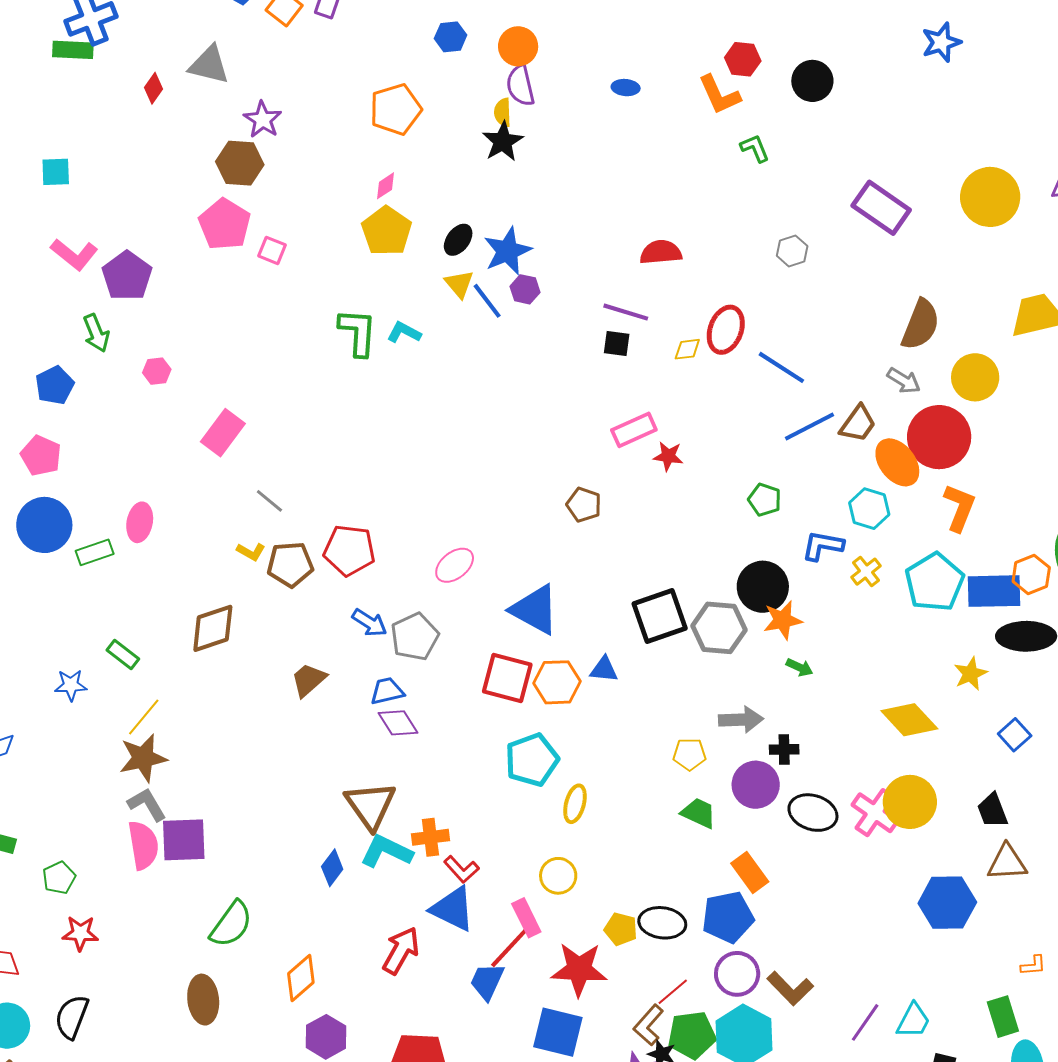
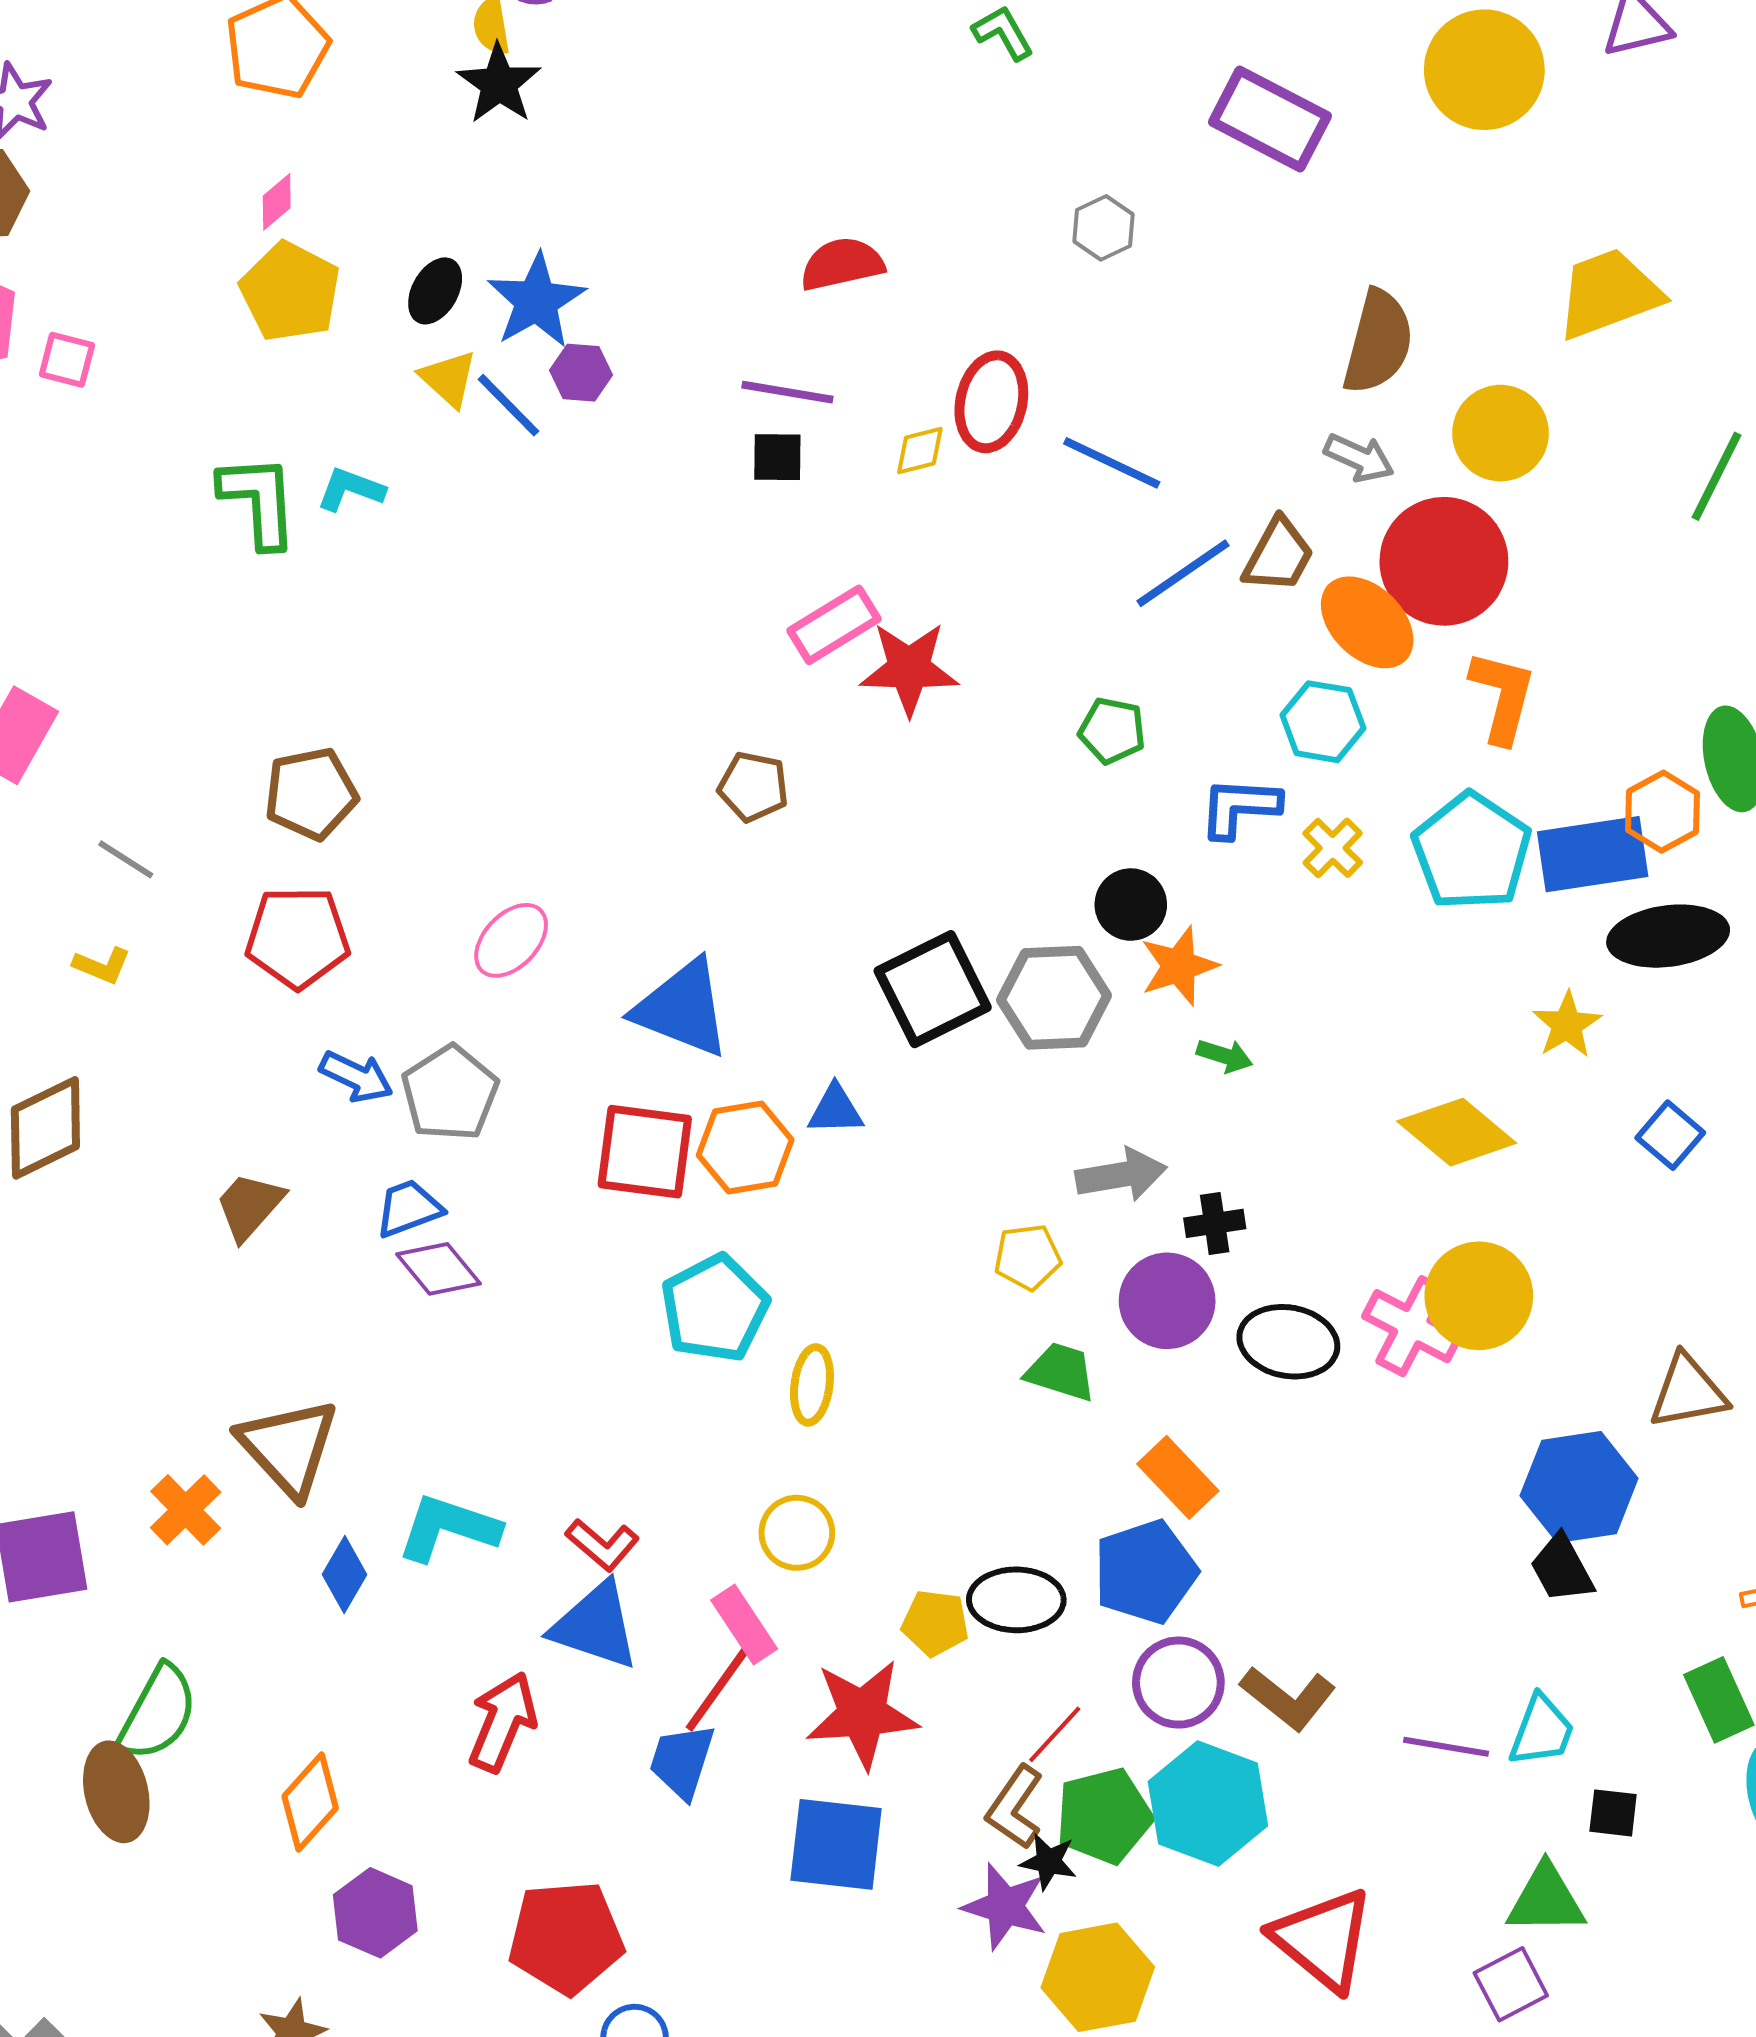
red star: (668, 456) -> (909, 668), size x1.6
brown pentagon: (290, 564) -> (311, 794), moved
black circle: (763, 587) -> (1131, 905), size x0.7
brown triangle: (370, 805) -> (288, 1447), moved
black trapezoid: (992, 810) -> (1562, 1569), moved
orange cross: (430, 837) -> (186, 1510), moved, turned -30
brown ellipse: (203, 1000) -> (116, 1792), moved
purple line: (865, 1022) -> (1446, 1747), turned 72

